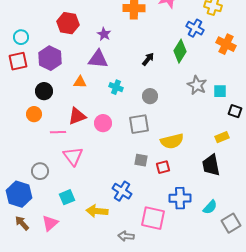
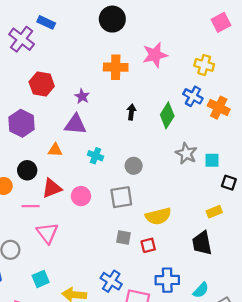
blue cross: (195, 28) -> (193, 96), moved
black arrow: (148, 59) -> (131, 112), moved, turned -32
black circle: (44, 91) -> (27, 170), moved
blue cross: (122, 191) -> (111, 281), moved

